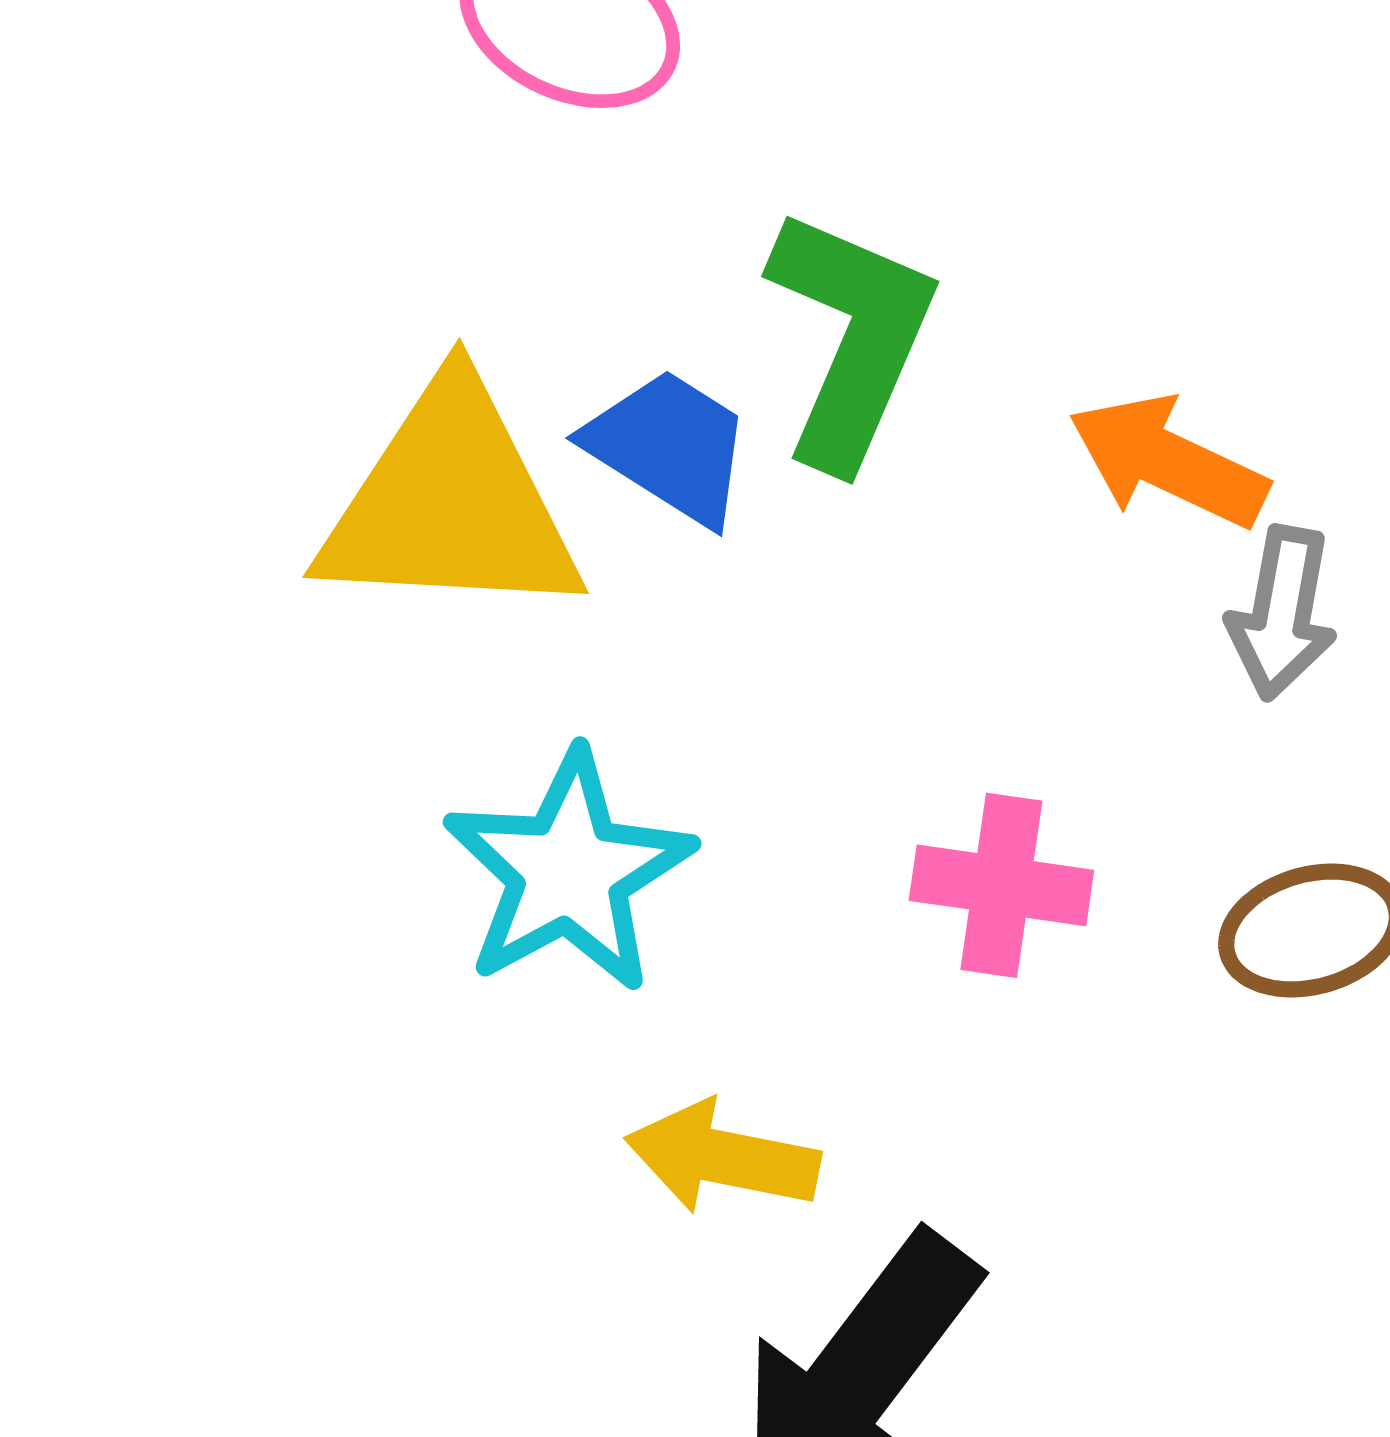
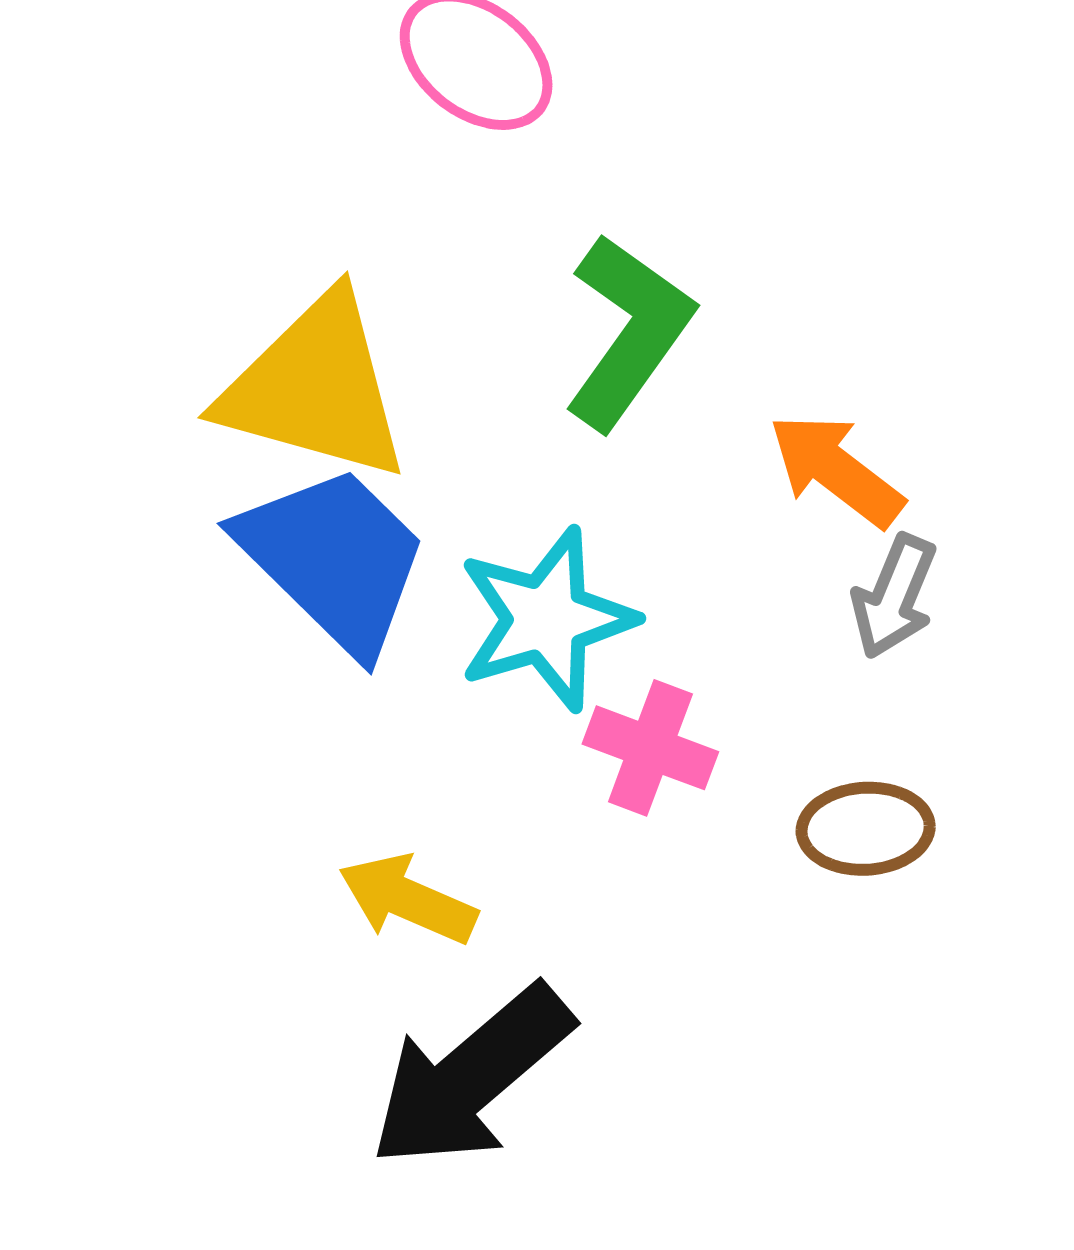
blue trapezoid: (669, 446) -> (334, 559), moved, size x1.6
cyan star: (569, 872) -> (546, 619), moved

